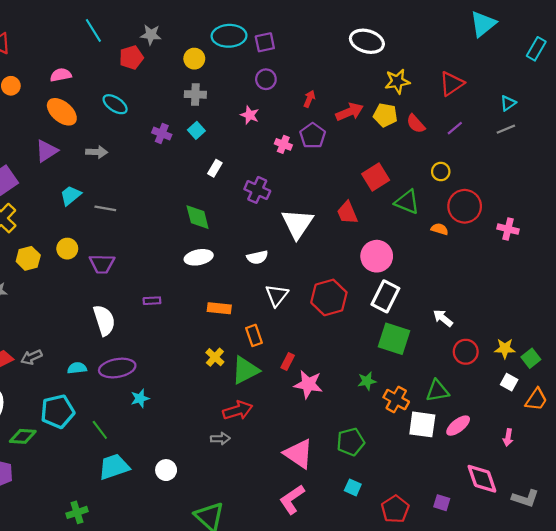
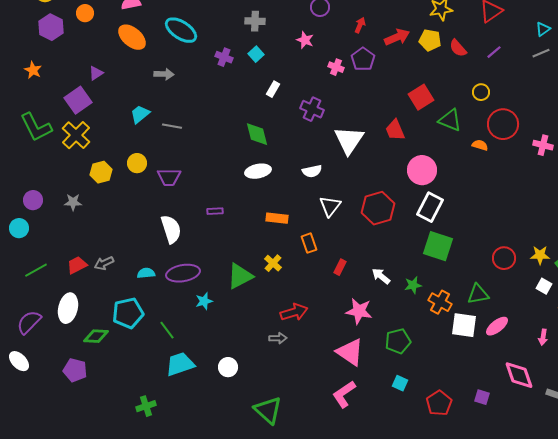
cyan ellipse: (115, 104) -> (181, 30), size x1.4
purple triangle: (47, 151) -> (96, 73), moved, size x0.7
white arrow: (443, 318) -> (381, 276), moved
green triangle: (245, 370) -> (240, 276), moved
pink star: (308, 384) -> (359, 311), moved

